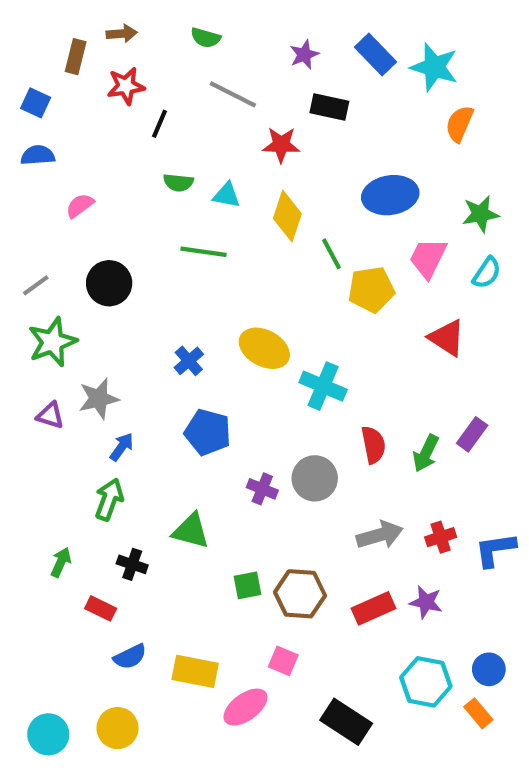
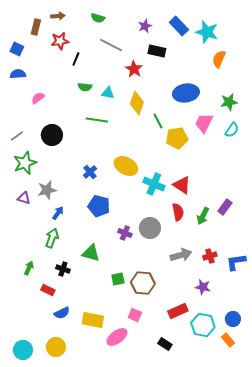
red star: (281, 145) -> (134, 69), turned 30
red triangle: (447, 338) -> (182, 185), moved
red rectangle: (373, 608) -> (178, 311), moved
black rectangle: (346, 722) -> (165, 344), size x0.6

